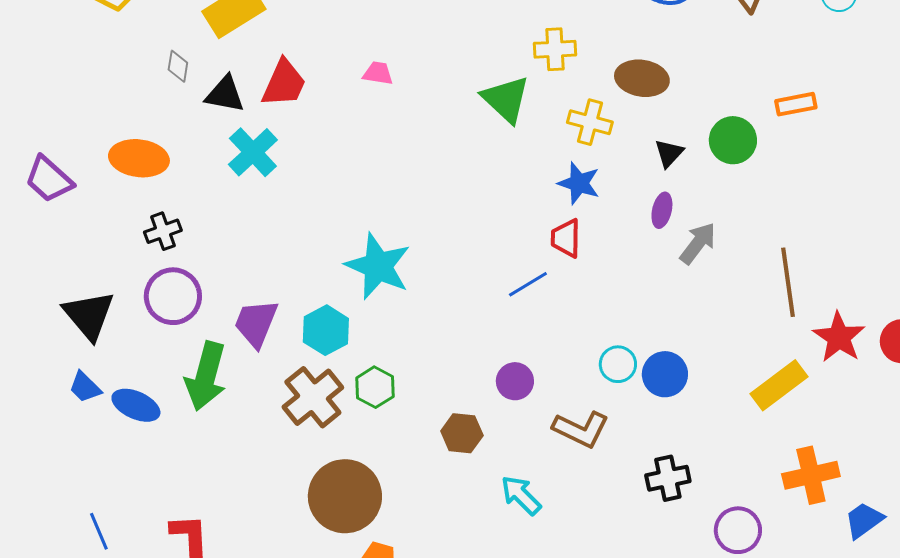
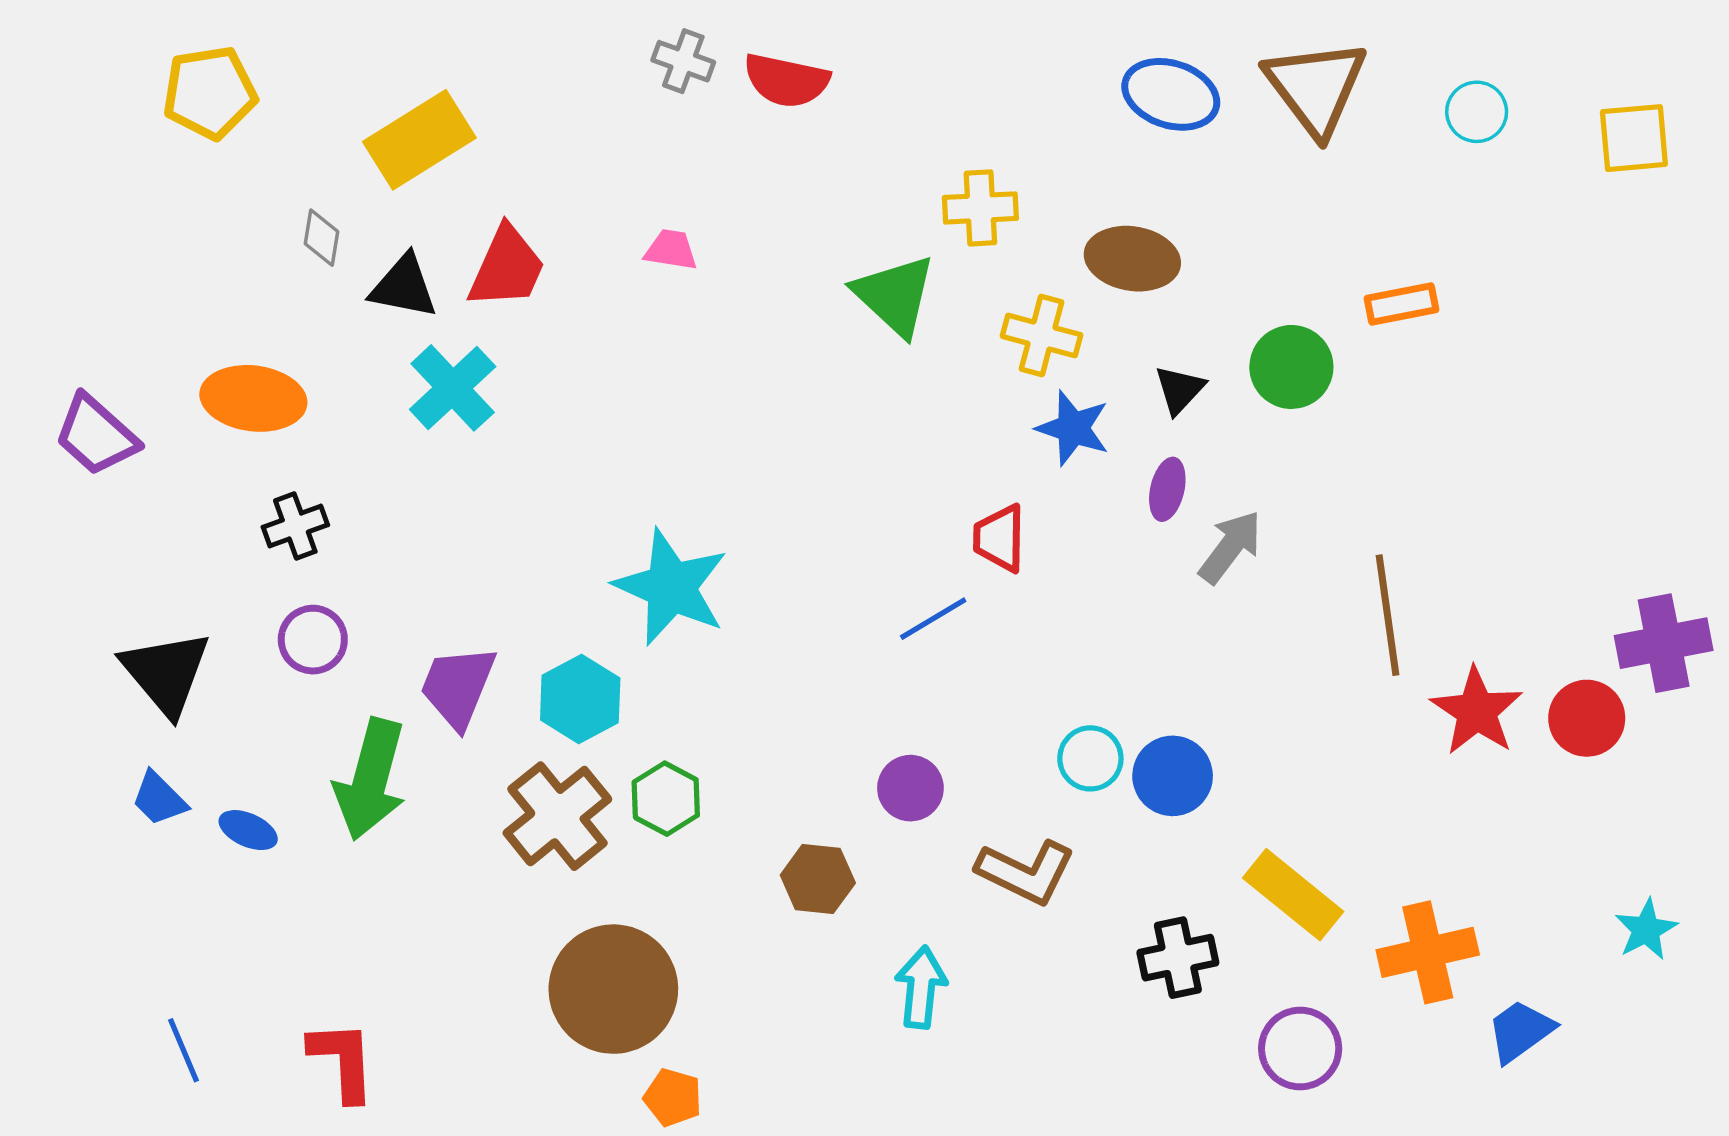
blue star: (579, 183) -> (1073, 428), moved
purple circle: (173, 296) -> (313, 640), size x0.7
yellow rectangle: (779, 385) -> (1293, 895), moved, turned 76
blue ellipse: (136, 405) -> (248, 830), size x0.7
cyan arrow: (521, 495) -> (921, 987), turned 51

